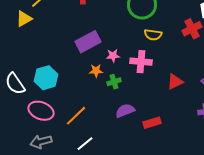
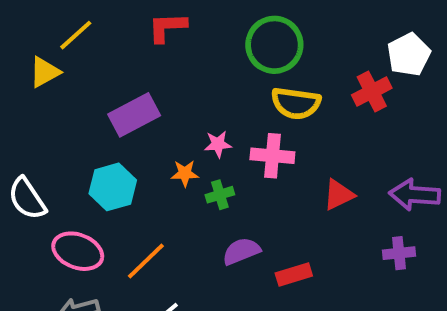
yellow semicircle: (153, 35) -> (296, 103), size x1.4
purple rectangle: (88, 42) -> (134, 115), moved
cyan hexagon: (46, 78) -> (113, 187), moved

